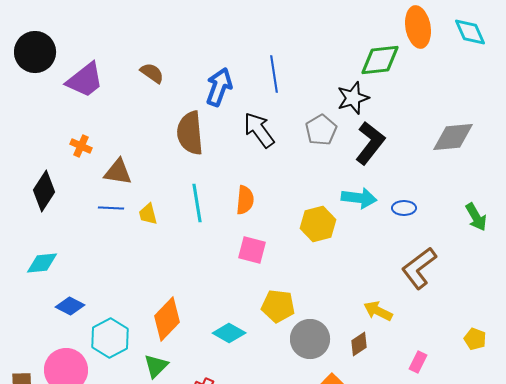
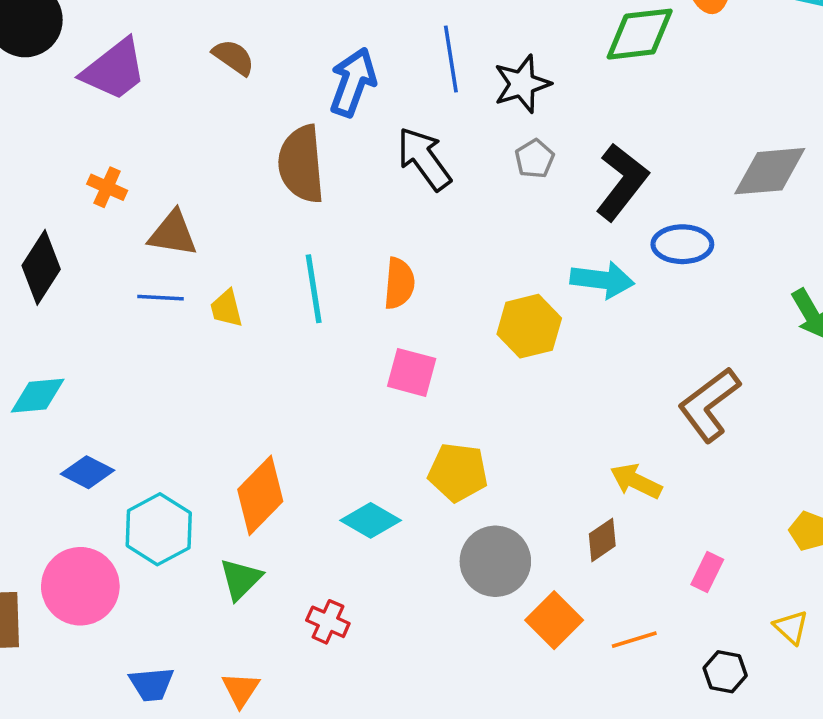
black star: (353, 98) -> (522, 84), moved
gray pentagon: (321, 130) -> (535, 159), size x0.7
blue ellipse: (404, 208) -> (682, 244), moved, size x1.4
gray circle: (310, 339) -> (495, 561), moved

